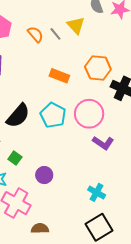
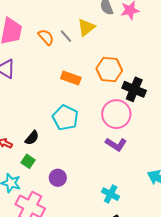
yellow triangle: (76, 25) -> (86, 27), turned 36
pink circle: (89, 114) -> (116, 114), moved
black semicircle: (18, 116) -> (32, 138), moved, size x0.6

